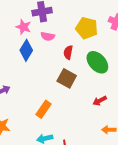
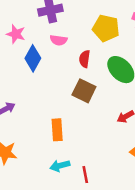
pink star: (23, 27) -> (16, 34), moved
orange rectangle: (44, 109) -> (57, 130), turned -36

